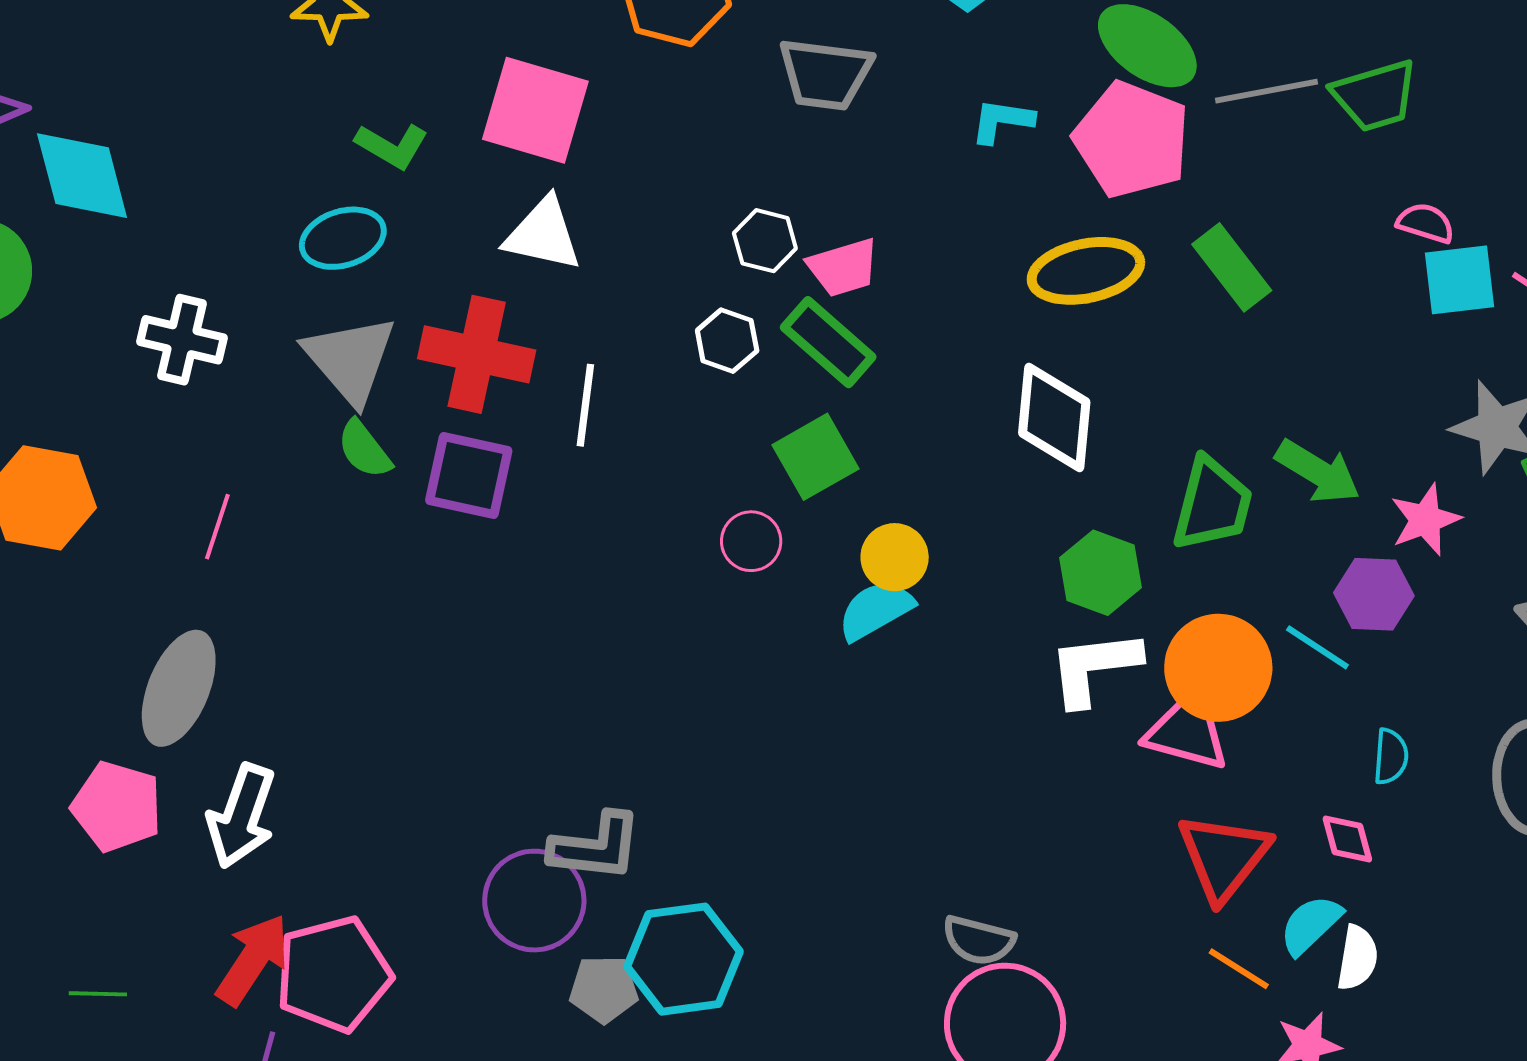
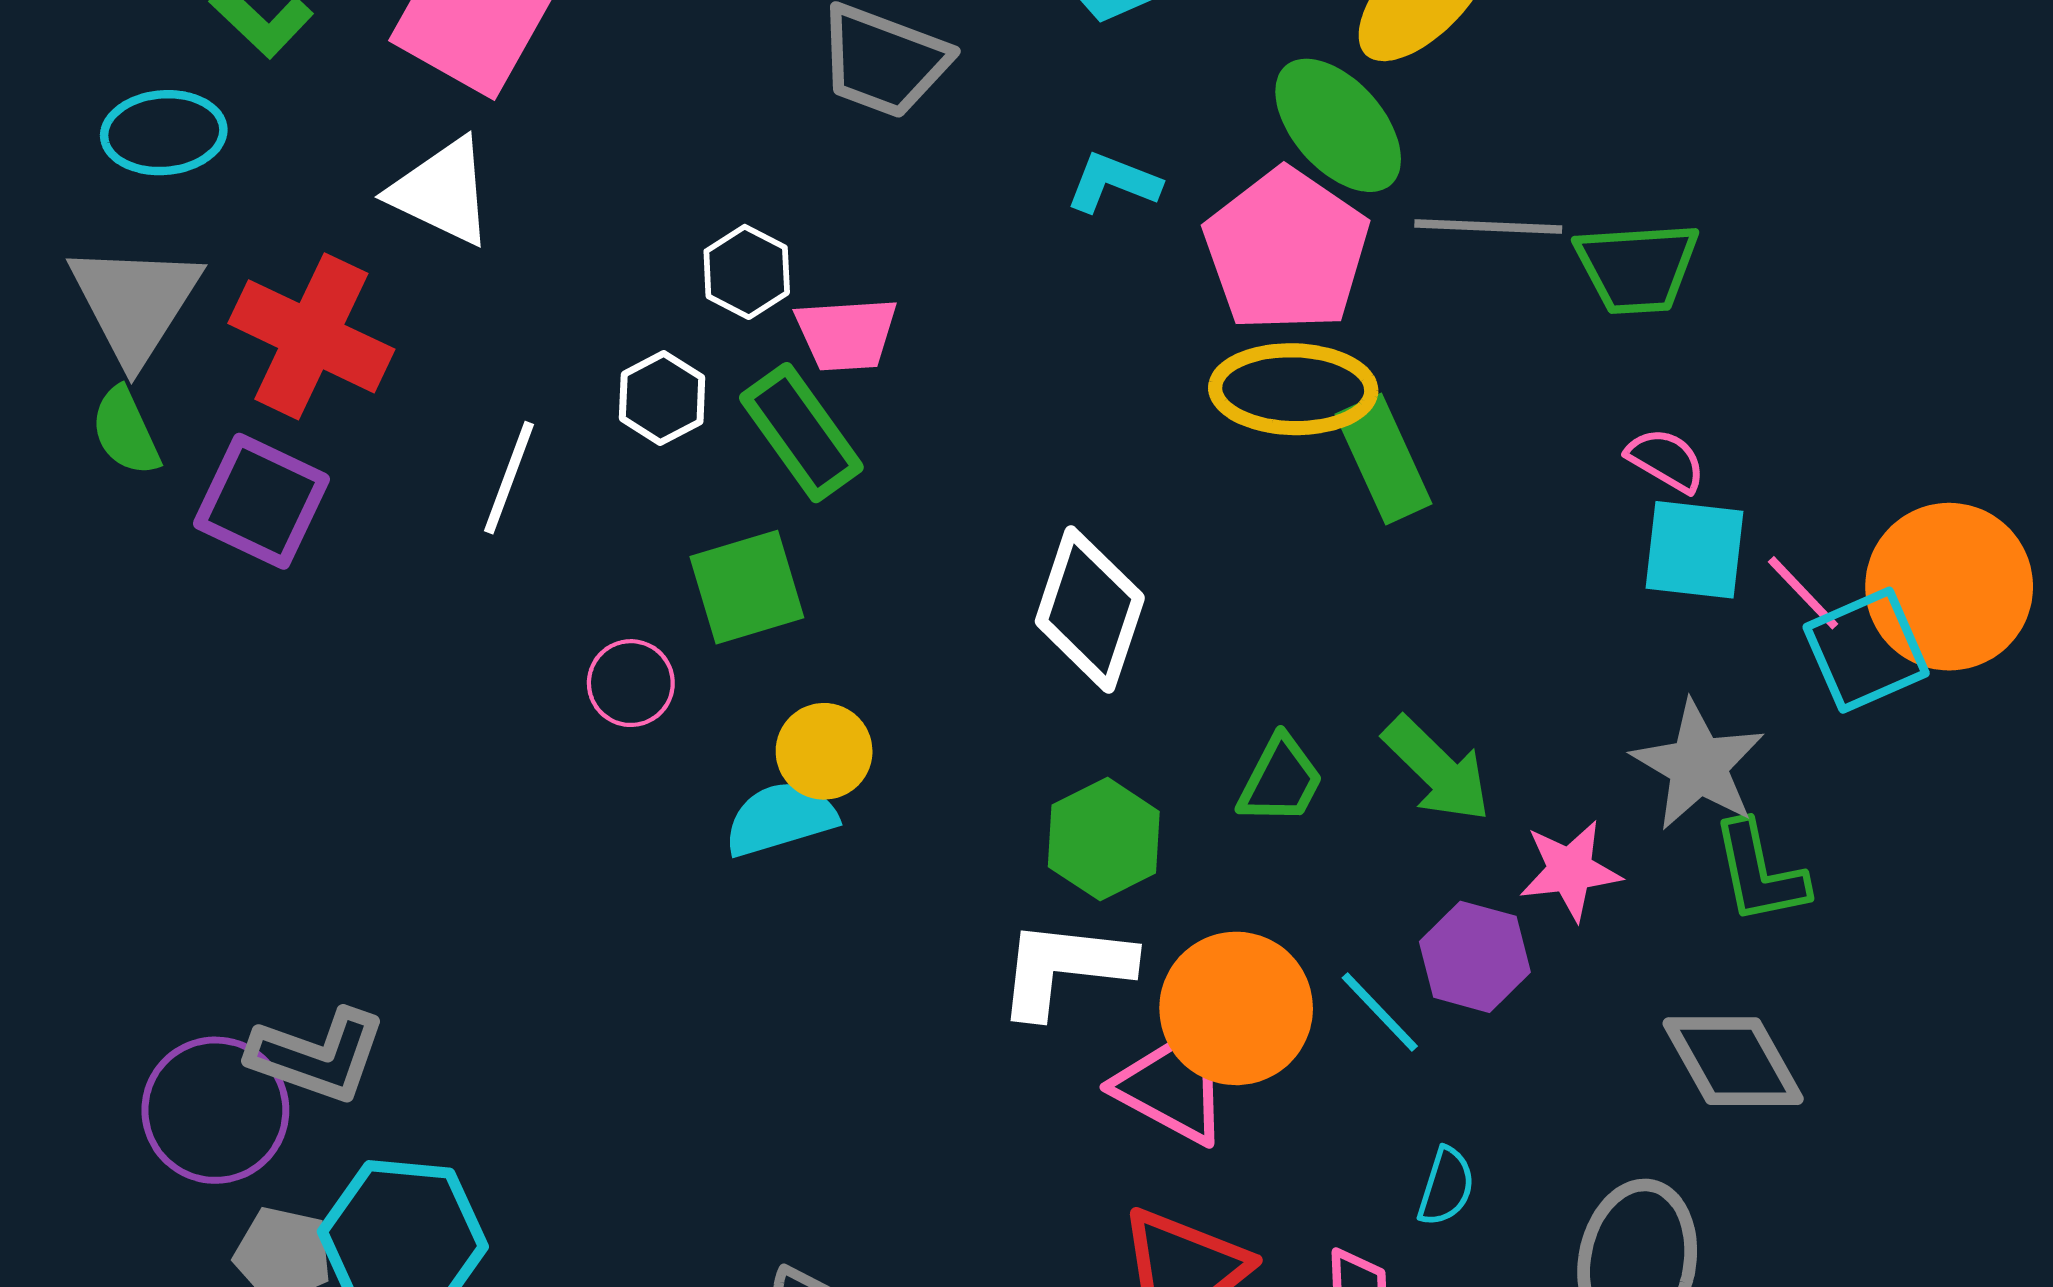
yellow ellipse: (1086, 271) -> (1293, 389), moved
white line: (585, 405) -> (509, 478), moved
green trapezoid: (1212, 504) -> (1281, 780), size x0.7

